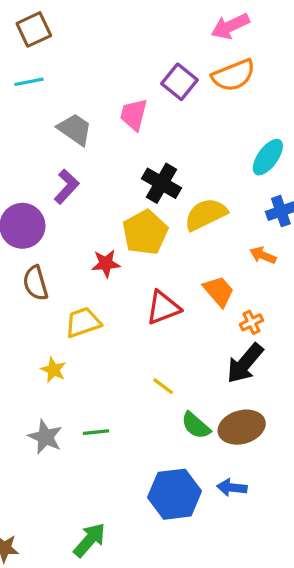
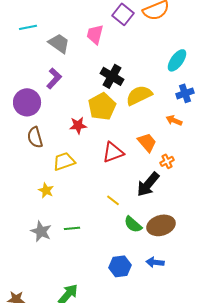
cyan line: (29, 82) -> (28, 27), moved
black arrow: (245, 363) -> (148, 184), moved
blue hexagon: (175, 494) -> (120, 266), size x0.7

